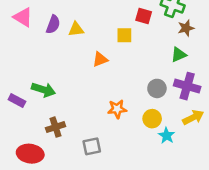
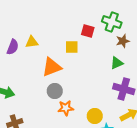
purple semicircle: (53, 24) -> (13, 47), moved
orange triangle: (100, 59) -> (52, 67), size x1.5
gray circle: (157, 88) -> (55, 91), moved

